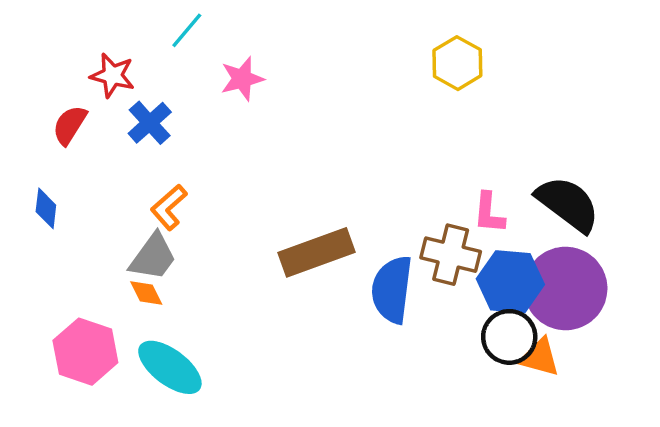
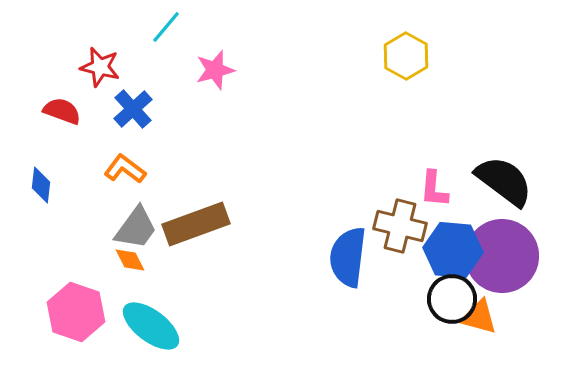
red semicircle: (70, 125) -> (62, 111), turned 78
orange L-shape: (169, 207) -> (125, 169), moved, turned 78
brown rectangle: (316, 252) -> (196, 224), moved

